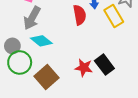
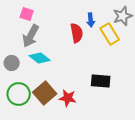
green circle: (20, 62) -> (19, 94), moved
black rectangle: (104, 65) -> (101, 81), turned -48
red star: (84, 68) -> (68, 98), moved

